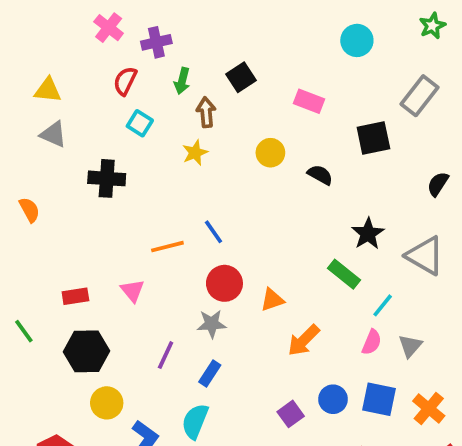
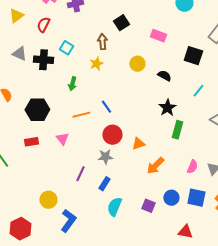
red semicircle: (125, 81) -> (43, 25), moved
green arrow: (182, 81) -> (72, 84), moved
yellow triangle: (48, 90) -> (16, 16), moved, turned -42
black square: (373, 138) -> (193, 56), turned 30
black cross: (107, 178) -> (43, 60), moved
black star: (368, 234) -> (167, 108), moved
green rectangle: (344, 274) -> (177, 130), turned 66
cyan line: (383, 305) -> (198, 91), moved
black hexagon: (86, 351) -> (37, 110), moved
purple square: (291, 414) -> (148, 206), turned -32
cyan semicircle: (195, 421) -> (114, 207), moved

